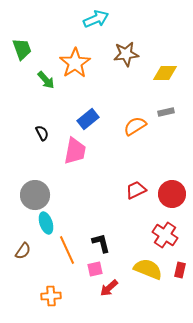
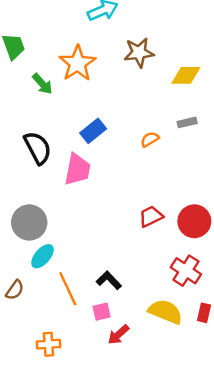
orange semicircle: (135, 126) -> (150, 139), size x0.7
black semicircle: (42, 133) -> (38, 148), size x1.8
cyan ellipse: (46, 223) -> (42, 256), turned 60
black L-shape: (101, 243) -> (109, 280), turned -30

